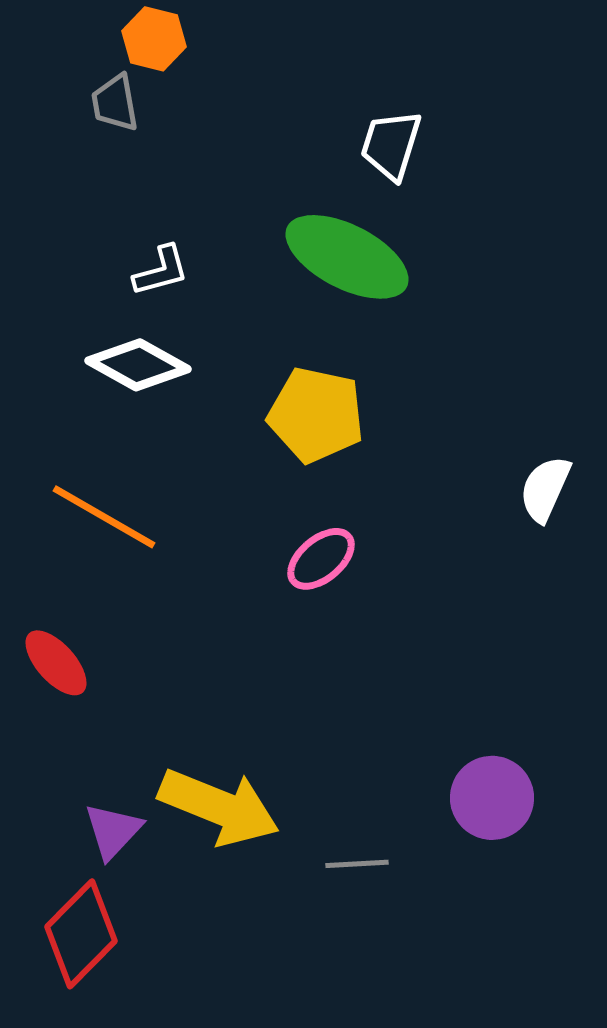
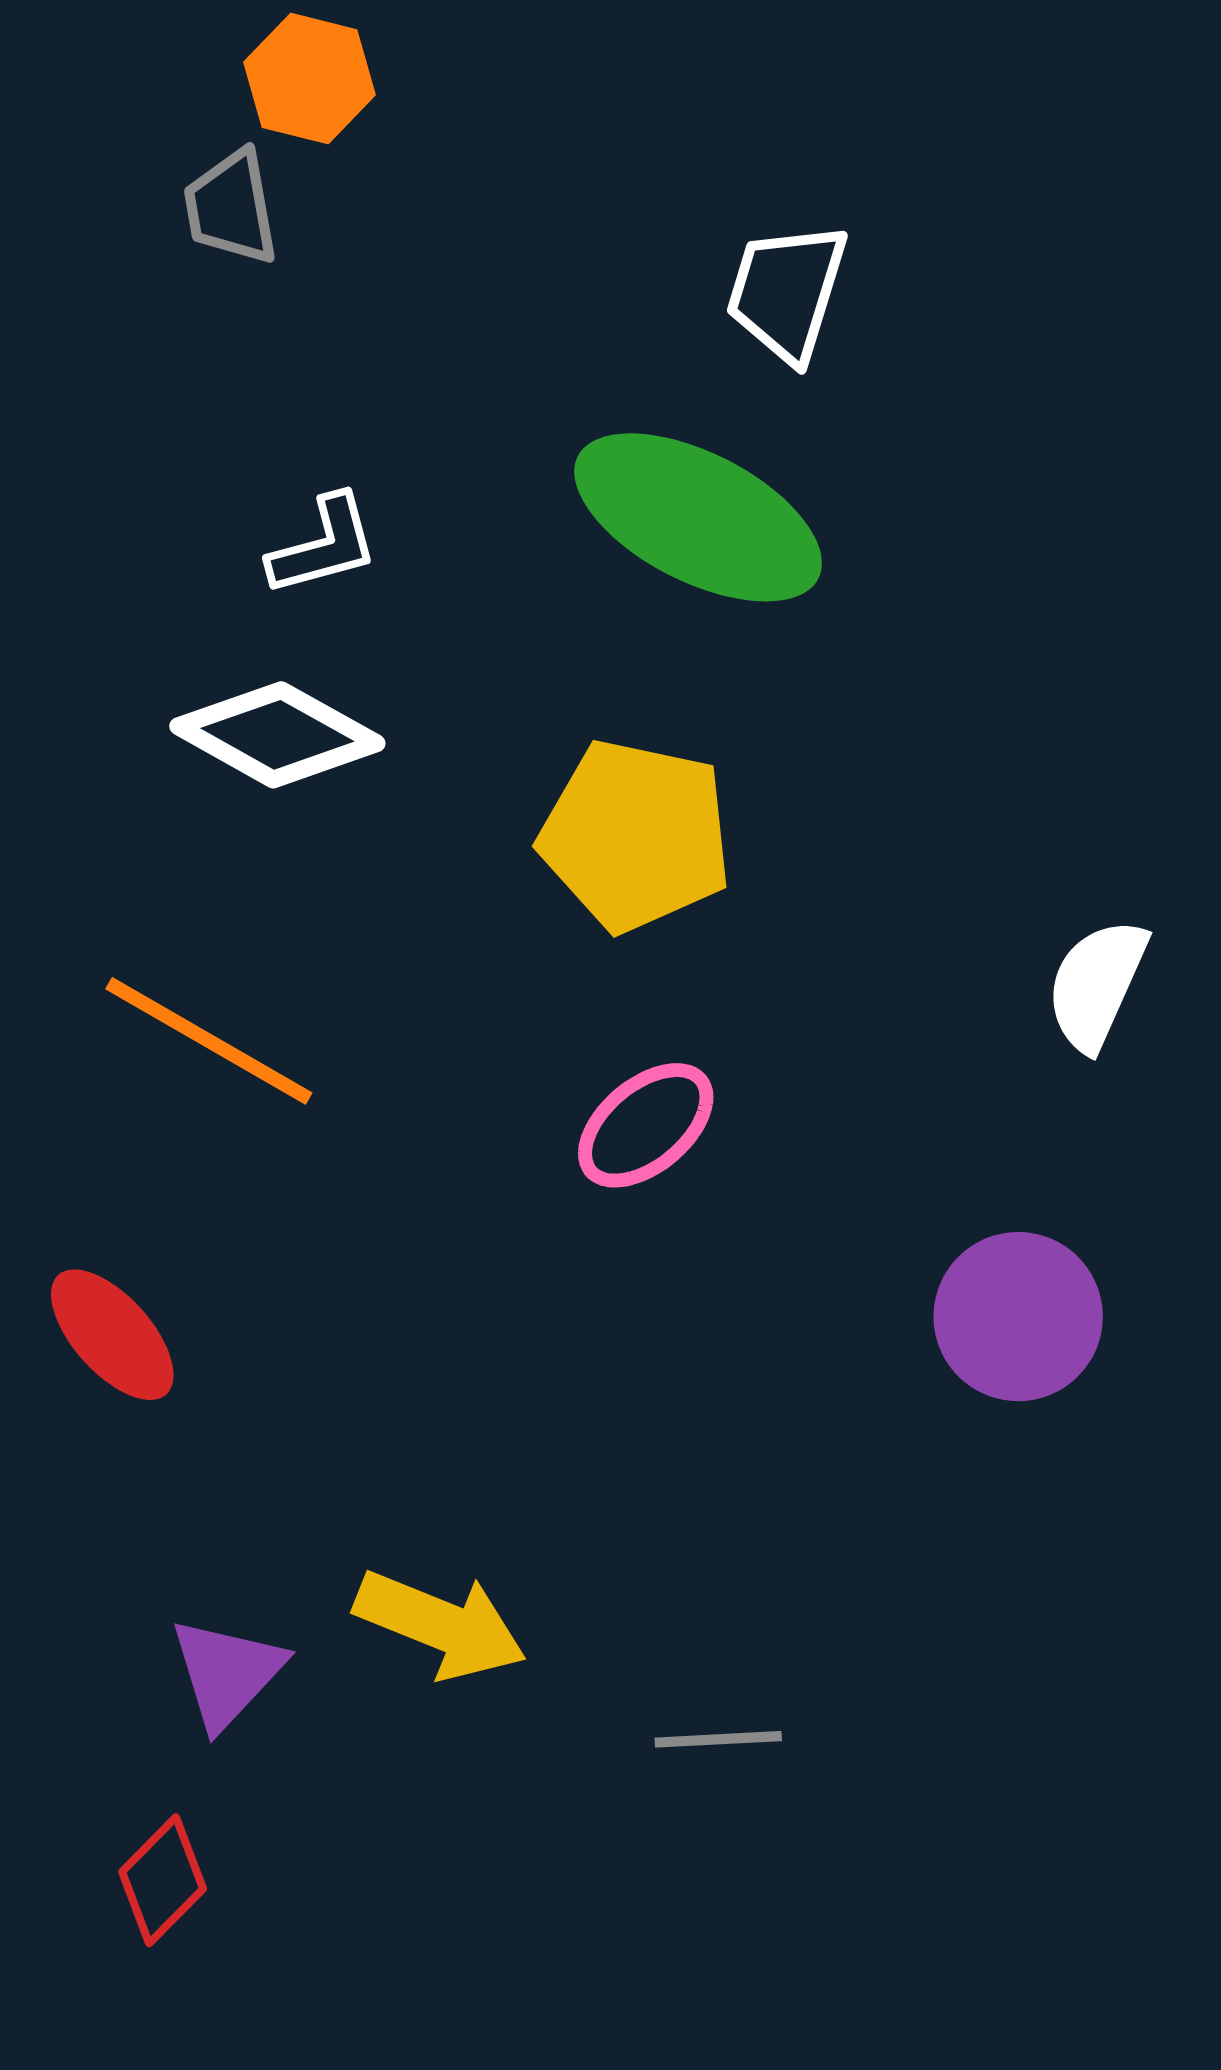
purple circle: (492, 798) -> (1018, 1317), moved
yellow arrow: (219, 807) -> (440, 1625), size x0.7
red diamond: (81, 934) -> (163, 1880), size x0.6

